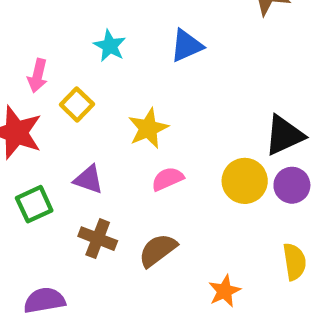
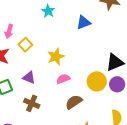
cyan star: (110, 46) -> (48, 11), moved
blue triangle: (187, 46) -> (83, 23), moved
brown semicircle: (158, 250) -> (74, 102), moved

